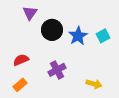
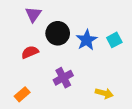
red semicircle: (21, 60) -> (30, 52), moved

